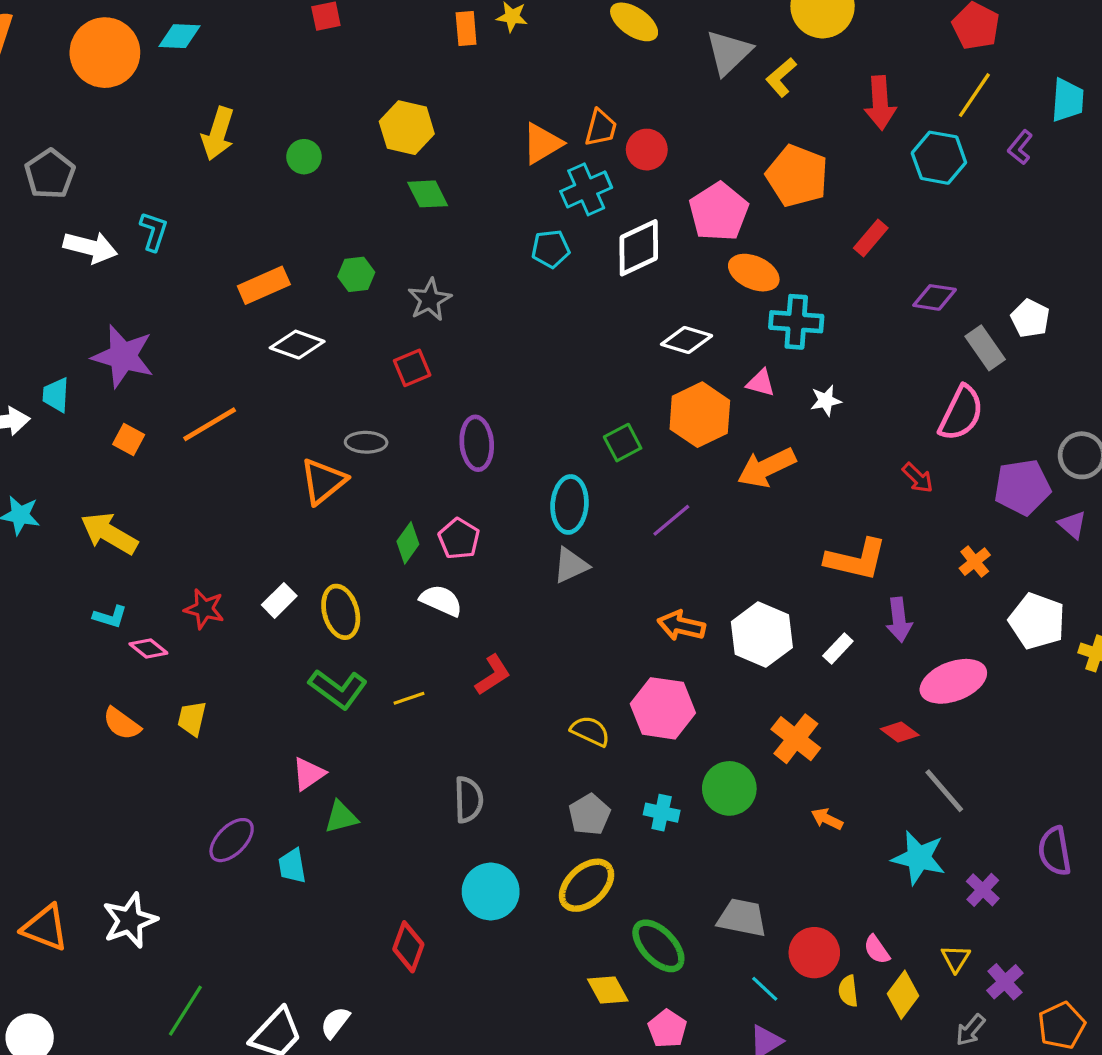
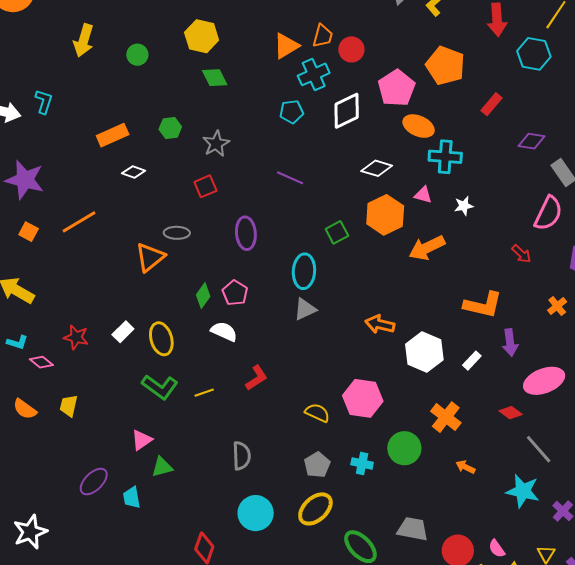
white diamond: (297, 345) -> (134, 172), size x0.7
purple line: (671, 520) -> (290, 178), moved, turned 64
orange arrow: (681, 626) -> (380, 324), moved

